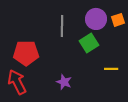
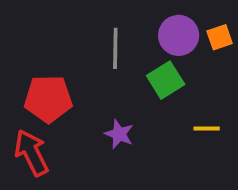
purple star: (64, 82) -> (119, 134), moved

